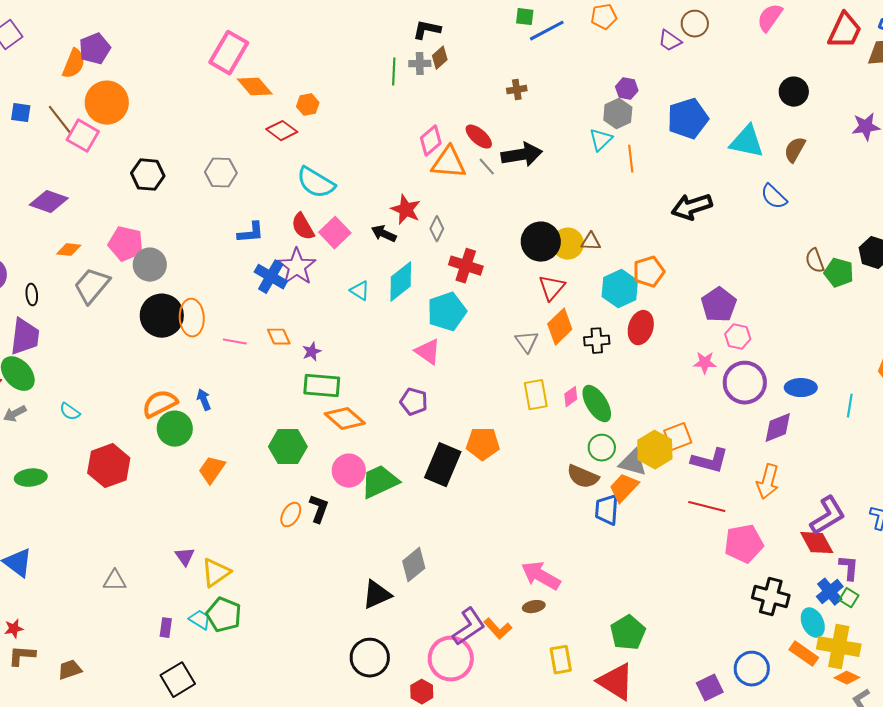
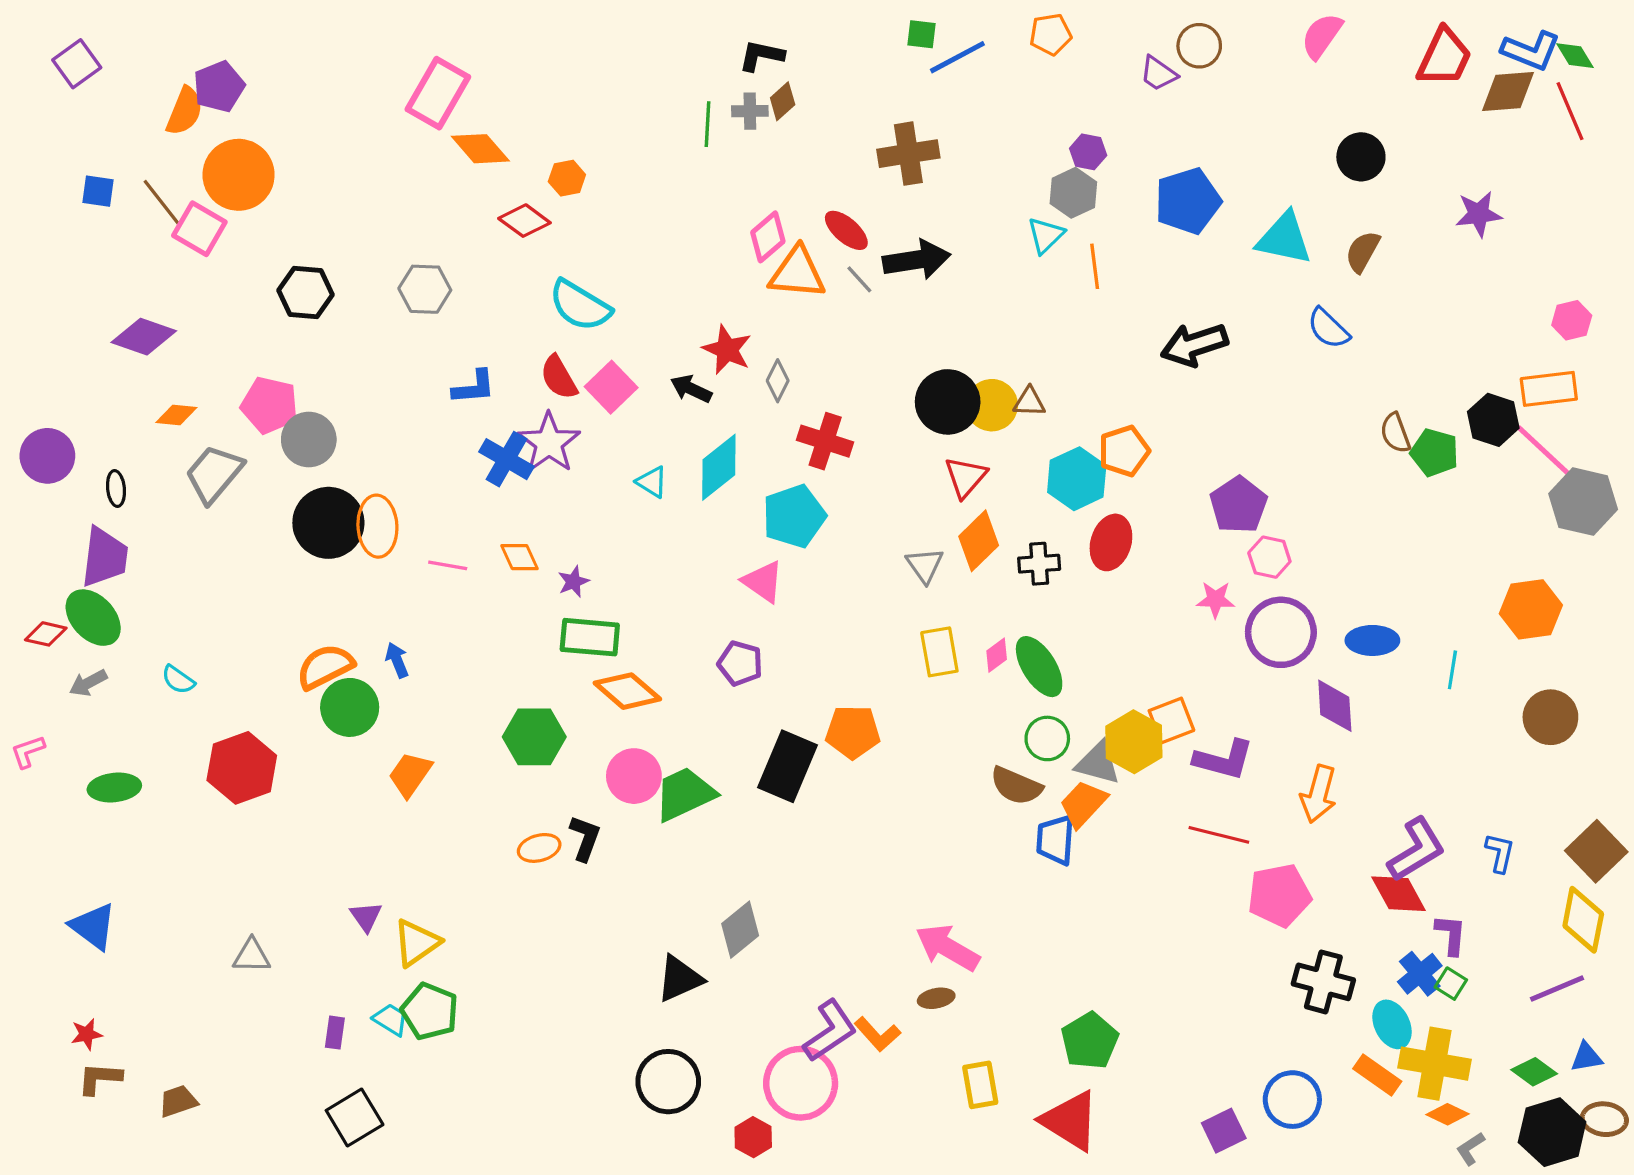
brown cross: (517, 90) -> (908, 154), size x1.8
purple diamond: (778, 428) -> (1335, 706), turned -72
orange ellipse: (291, 515) -> (539, 848), turned 45

